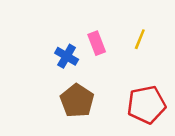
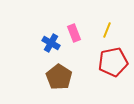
red pentagon: (146, 105) -> (113, 62), moved

